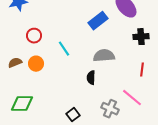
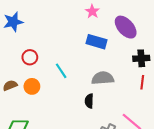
blue rectangle: (98, 21) -> (96, 42), turned 54
red line: (142, 70) -> (142, 82), moved

